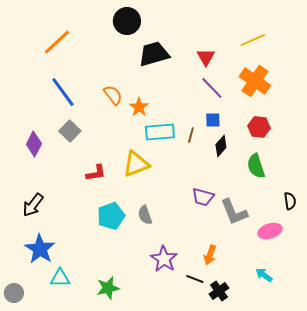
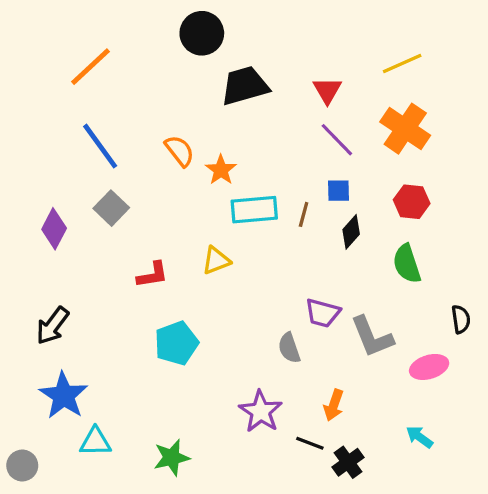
yellow triangle: (136, 164) -> (216, 261), size x0.7
gray semicircle: (145, 215) -> (289, 348), moved

